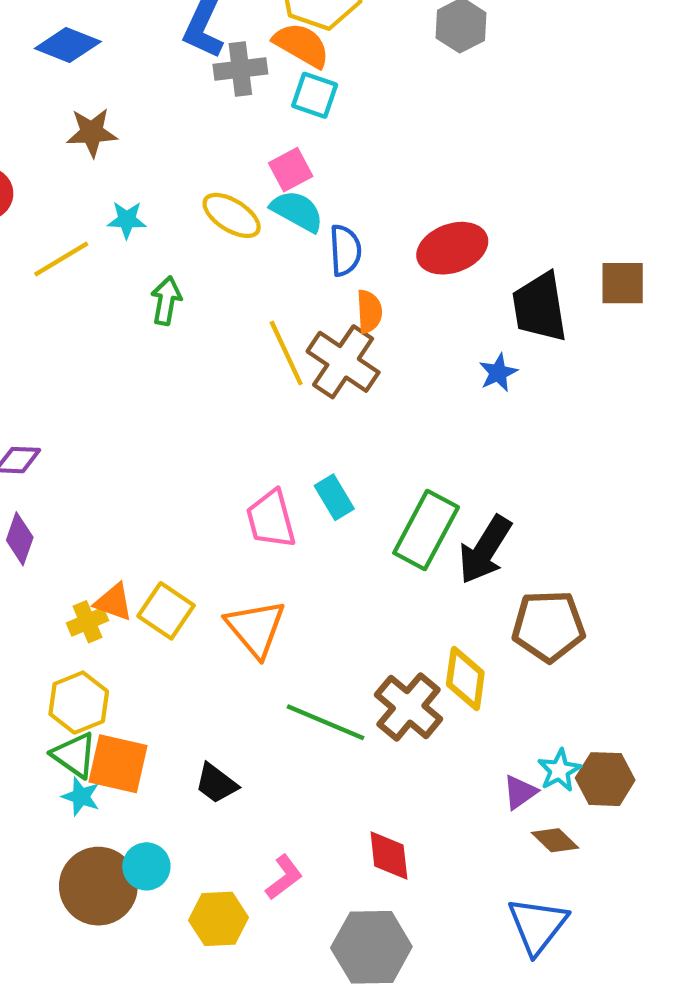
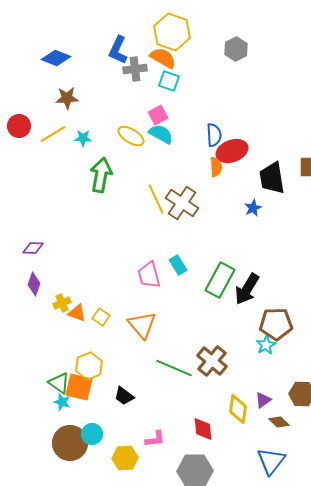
blue semicircle: (345, 250) -> (214, 135), moved
yellow line: (61, 259) -> (53, 134), moved
green arrow: (166, 301) -> (101, 175), size x1.6
orange semicircle: (369, 312) -> (216, 167), moved
yellow square: (166, 611) -> (101, 317), size x0.7
yellow cross: (87, 622) -> (62, 303), moved
yellow diamond: (465, 679) -> (238, 409), moved
yellow hexagon: (79, 703) -> (89, 366), moved
cyan star: (559, 770) -> (266, 345), moved
pink L-shape: (284, 877) -> (155, 439), turned 30

